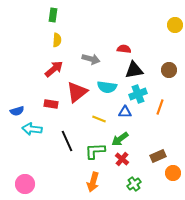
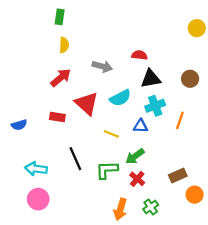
cyan semicircle: (107, 87) -> (120, 98), turned -36
red triangle: (77, 92) -> (87, 104), turned -40
cyan arrow: (32, 129) -> (36, 169), moved
orange arrow: (93, 182) -> (120, 209), moved
pink circle: (25, 184) -> (38, 199), moved

